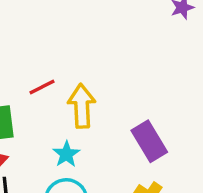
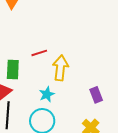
purple rectangle: (149, 141) -> (96, 95), size x0.7

